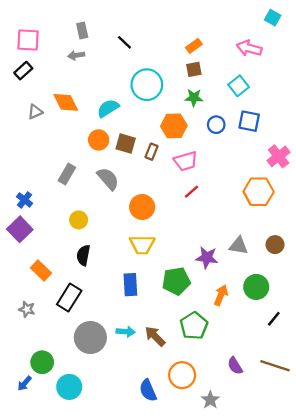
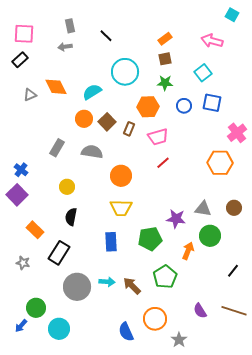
brown square: (126, 143) -> (107, 122), turned 30
gray semicircle: (108, 179) -> (92, 152), turned -40
green circle: (256, 287) -> (210, 236), moved

